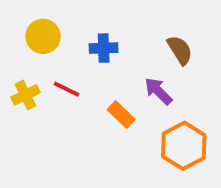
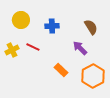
orange rectangle: (121, 115) -> (61, 70), moved

